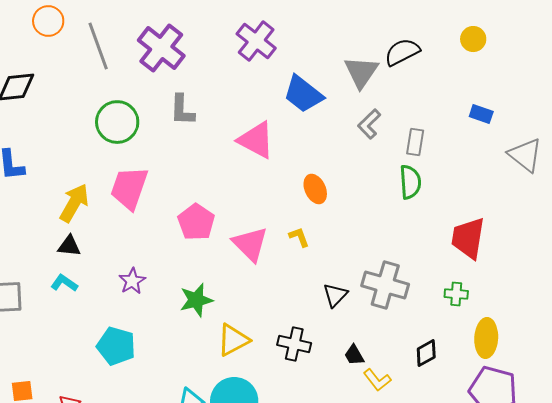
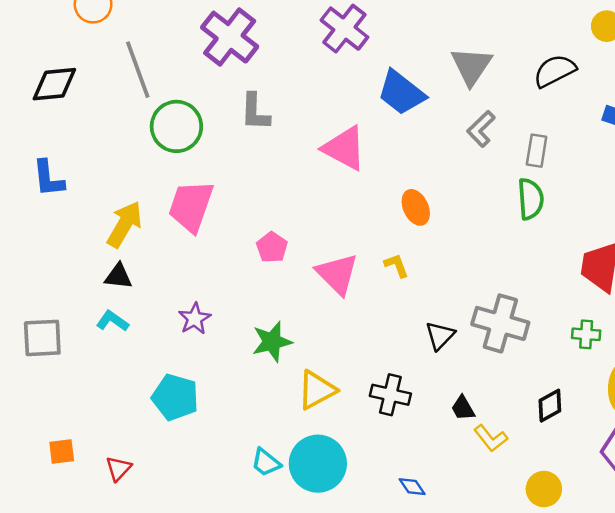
gray line: (98, 46) -> (138, 70), moved
black semicircle: (402, 52) -> (555, 71), moved
pink pentagon: (196, 222) -> (272, 247), size x0.7

